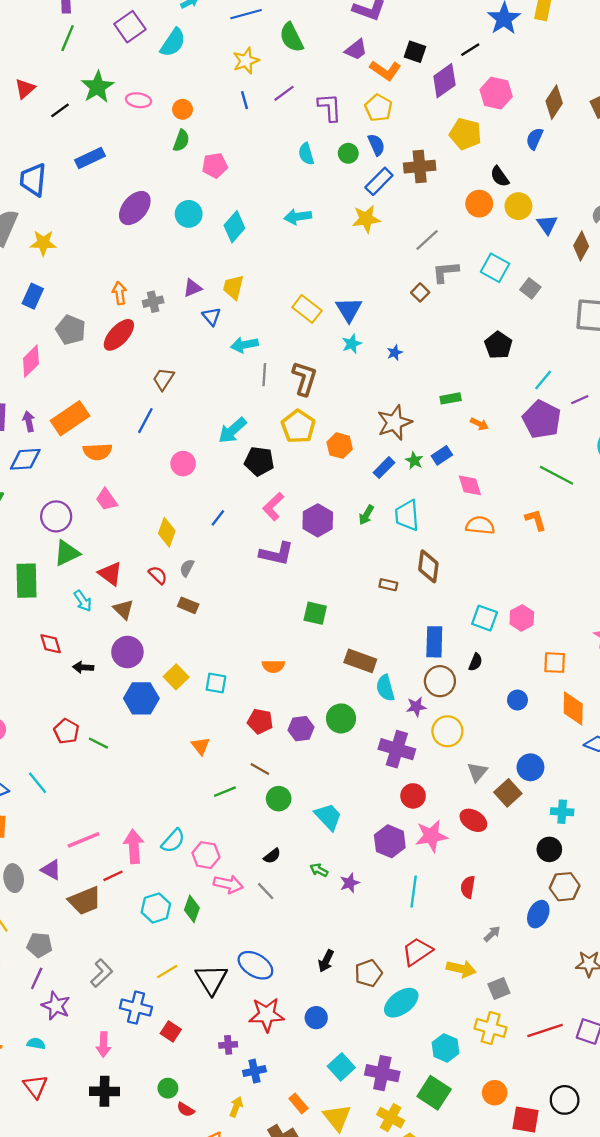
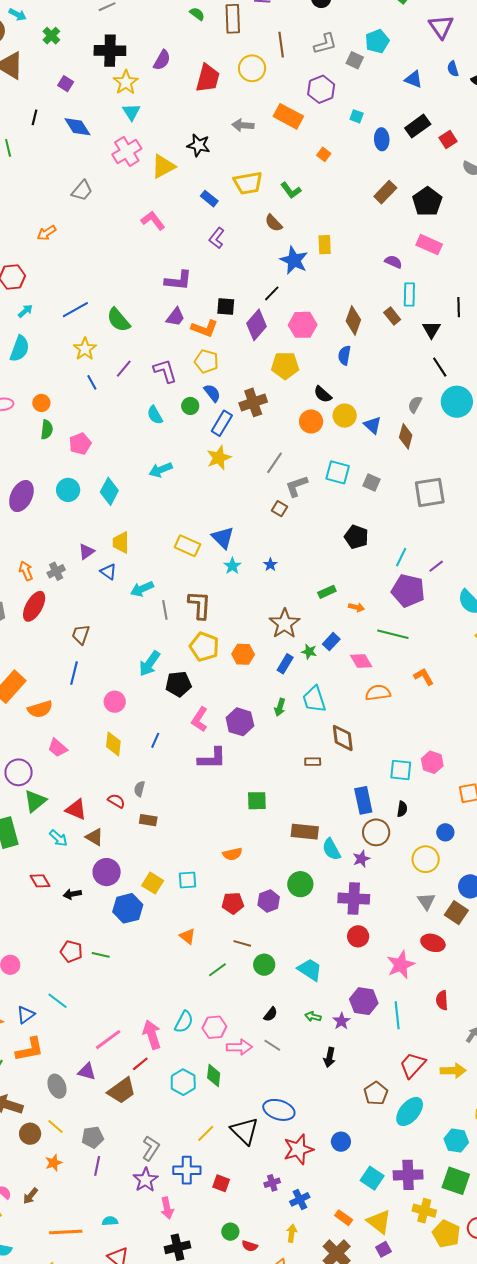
green line: (556, 475) -> (393, 634), moved
yellow diamond: (167, 532) -> (113, 744), moved
yellow circle: (447, 731) -> (426, 859), moved
red circle: (413, 796) -> (358, 936), moved
purple hexagon: (390, 841) -> (364, 1001), moved
black arrow: (326, 961) -> (330, 1057), moved
purple star: (56, 1006) -> (146, 1180), moved, turned 30

